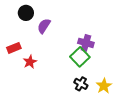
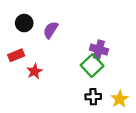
black circle: (26, 13) -> (24, 23), moved
black cross: (81, 84) -> (93, 97), turned -32

